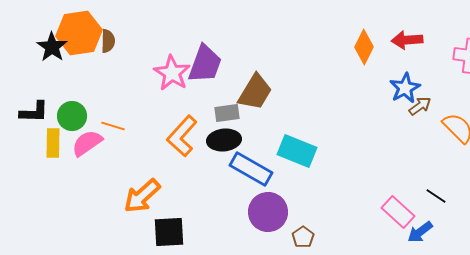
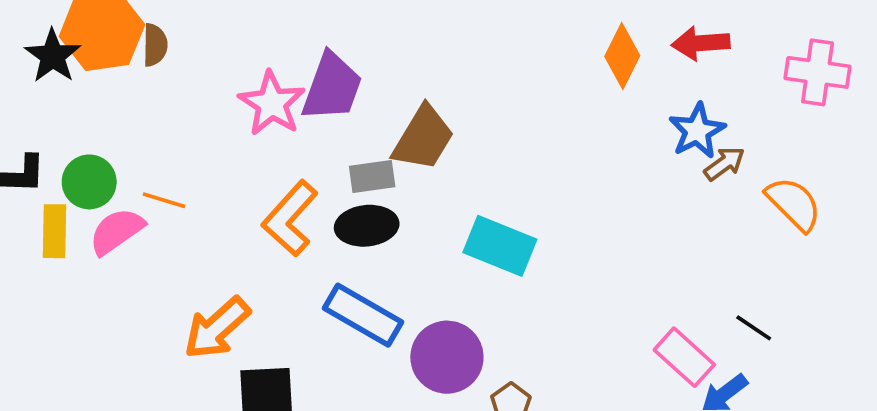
blue rectangle: (251, 169) -> (363, 315), moved

